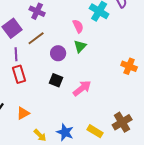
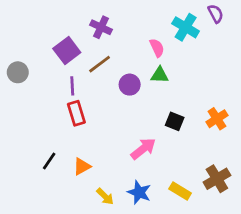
green triangle: (80, 46) -> (160, 75), turned 48
orange cross: (129, 66) -> (217, 119), moved, turned 35
black square: (56, 80) -> (175, 121), moved
pink arrow: (82, 88) -> (143, 149), moved

